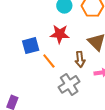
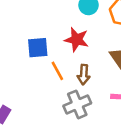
brown arrow: (80, 59) -> (84, 75), moved

